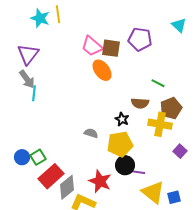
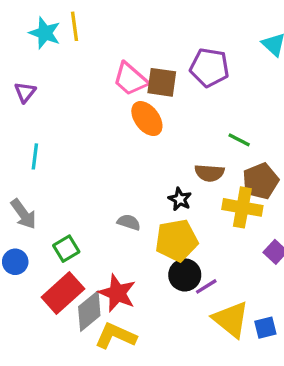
purple triangle: (28, 54) -> (25, 92), size x0.6
gray arrow: (27, 79) -> (23, 214), moved
green square: (38, 157) -> (66, 249), moved
purple line: (138, 172) -> (206, 286), turned -40
red star: (100, 181) -> (117, 293), moved

